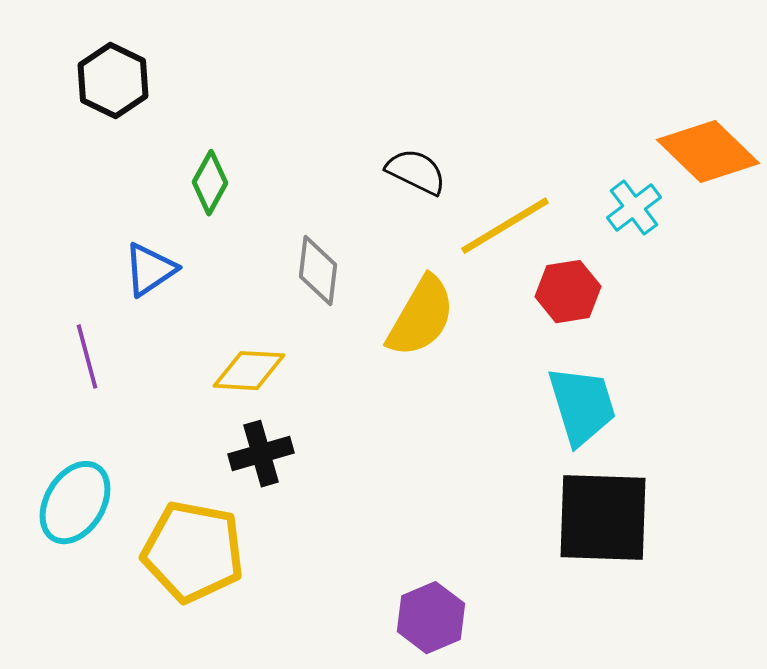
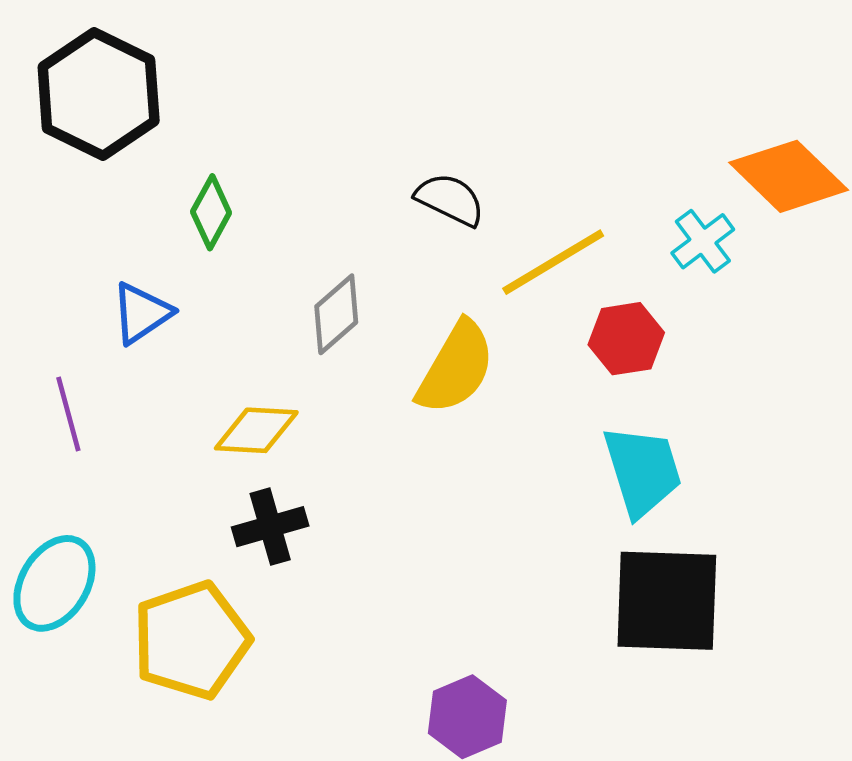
black hexagon: (113, 81) -> (99, 94), size x1.5
gray diamond: (318, 271) -> (336, 314), turned 42
yellow pentagon: (193, 552) -> (191, 640), turned -30

